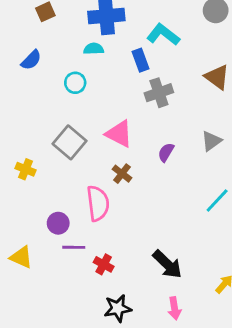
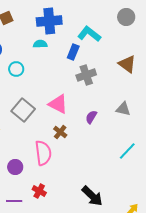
blue rectangle: (140, 60) -> (73, 52), turned 42
cyan circle: (75, 83) -> (16, 69), moved
gray triangle: (211, 141) -> (123, 109), turned 49
purple line: (74, 247) -> (14, 201), moved
red cross: (104, 264) -> (39, 191), moved

